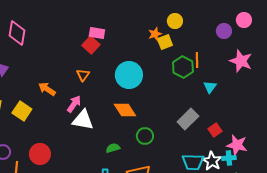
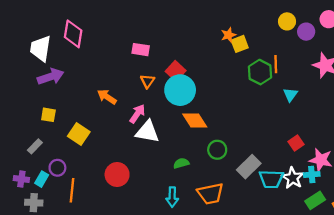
yellow circle: (175, 21) -> (287, 21), moved
pink rectangle: (97, 33) -> (141, 50), moved
red square: (91, 45) -> (176, 71), moved
cyan circle: (129, 75) -> (180, 90), moved
yellow square: (22, 111) -> (79, 134), moved
gray rectangle: (188, 119) -> (249, 167), moved
red circle: (40, 154) -> (117, 175), moved

